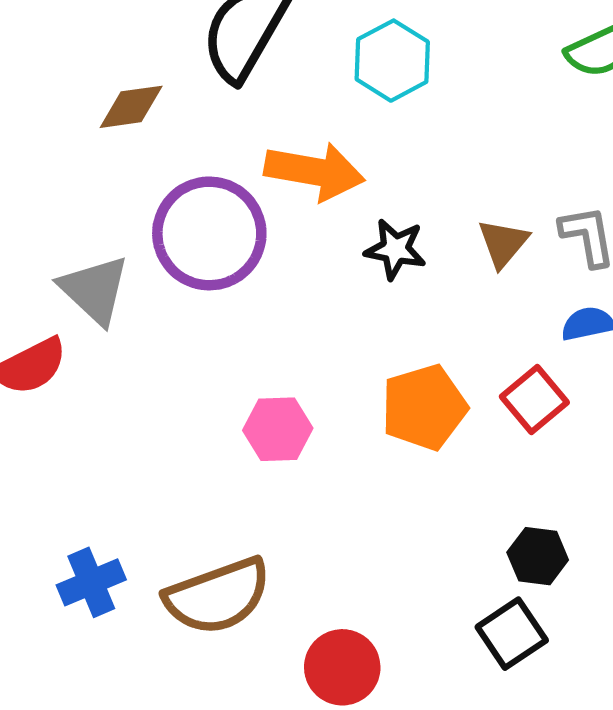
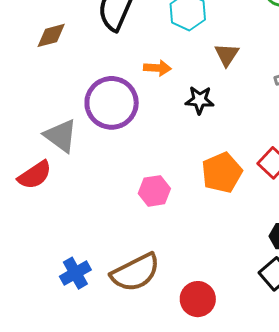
brown diamond: (131, 107) -> (51, 35), moved
orange arrow: (314, 171) -> (157, 68), size x0.6
brown triangle: (503, 243) -> (227, 55), moved

